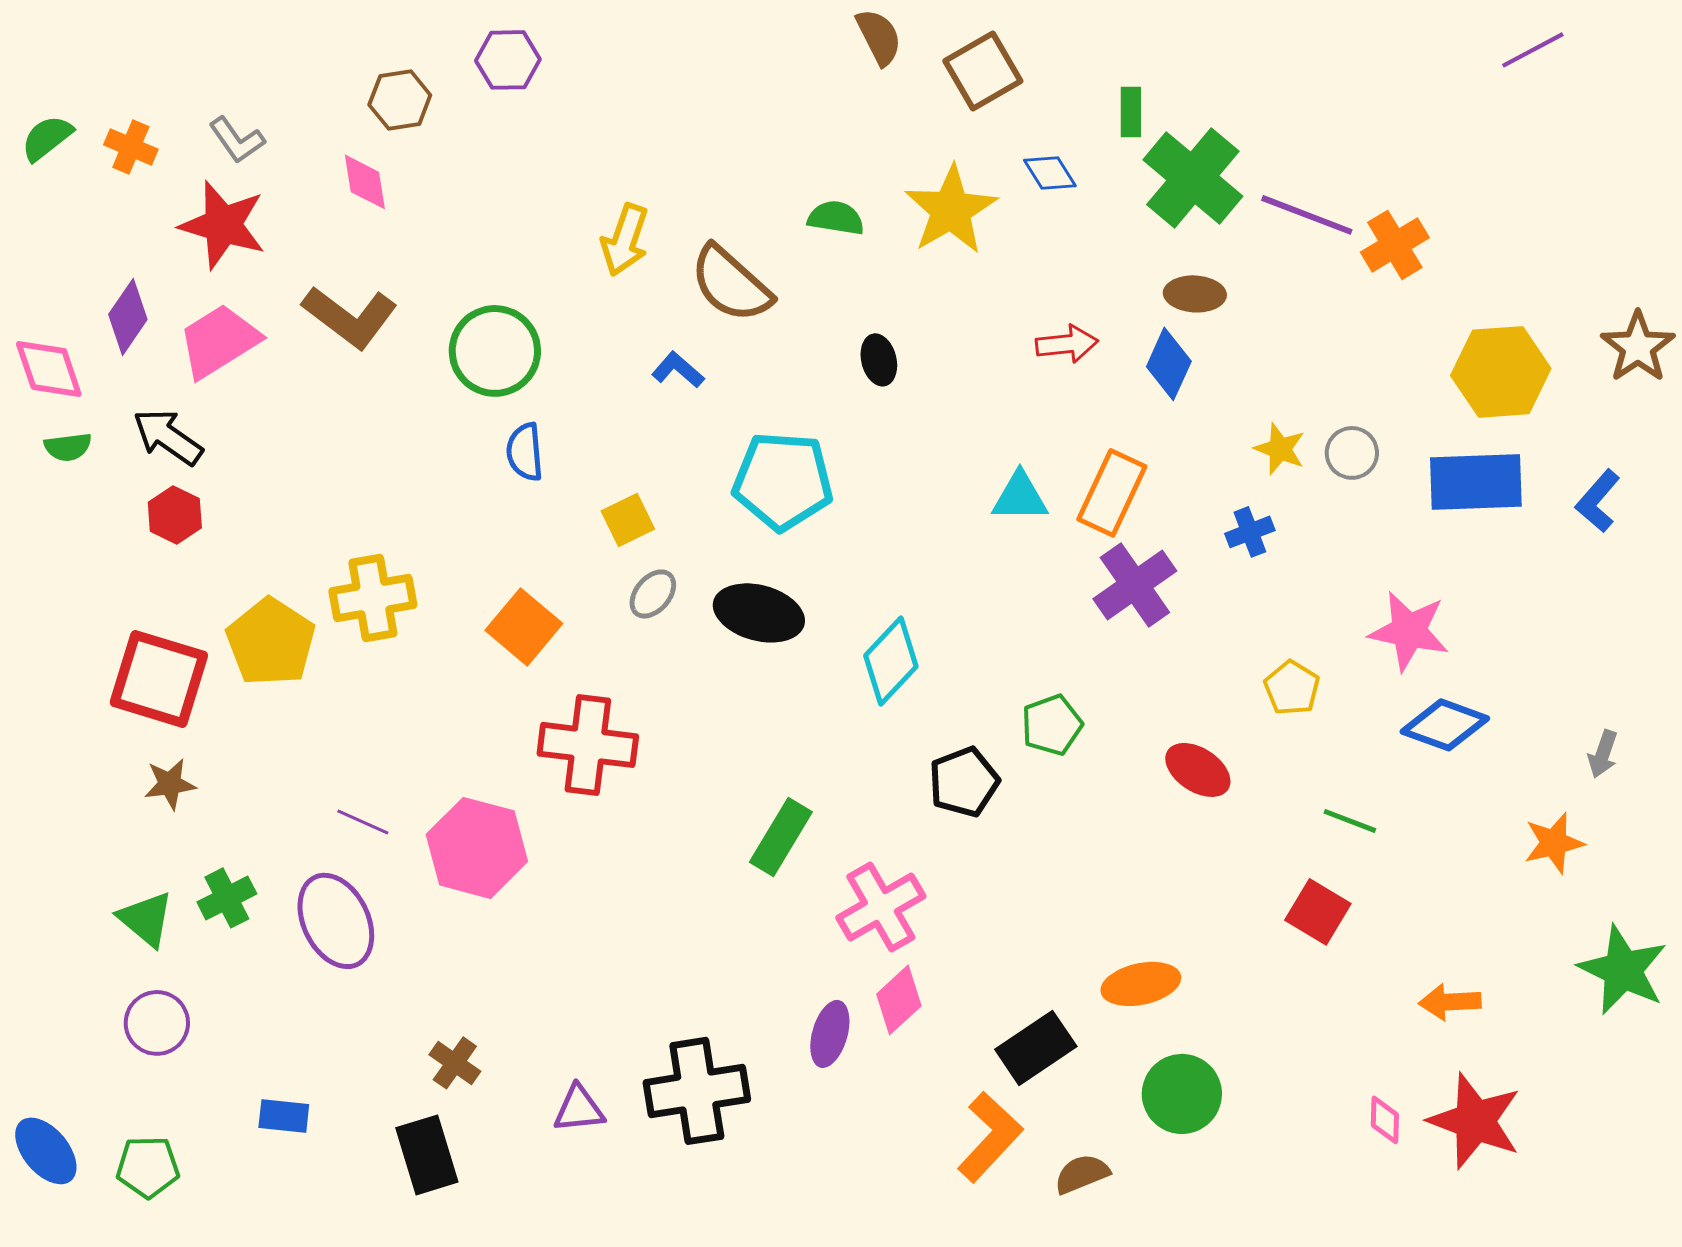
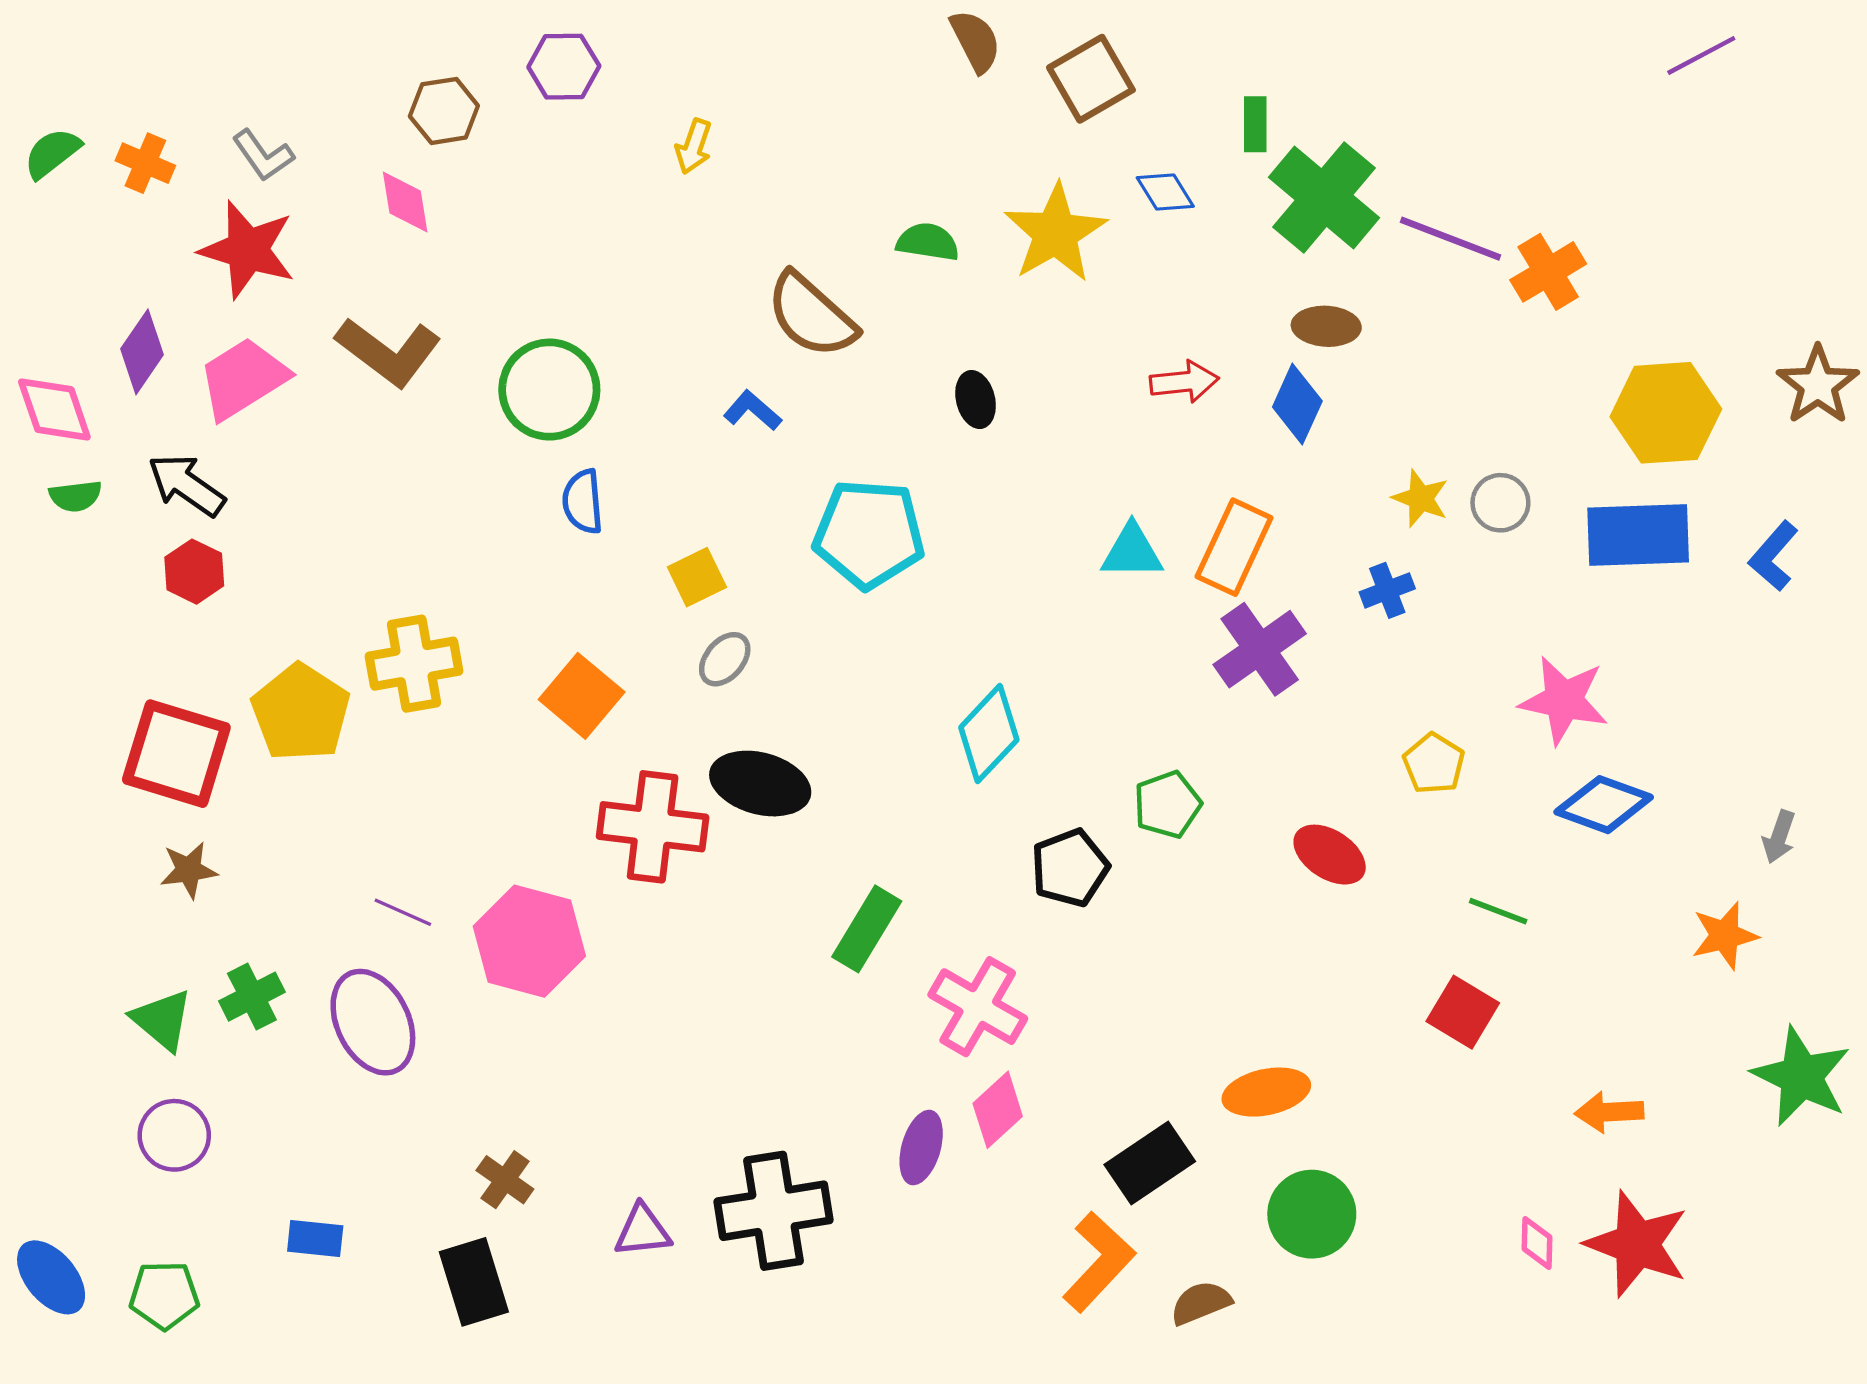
yellow arrow: (625, 240) -> (694, 146), moved, size x0.7
black ellipse: (759, 613) -> (760, 784), moved
pink cross: (881, 907) -> (978, 1007), turned -30

